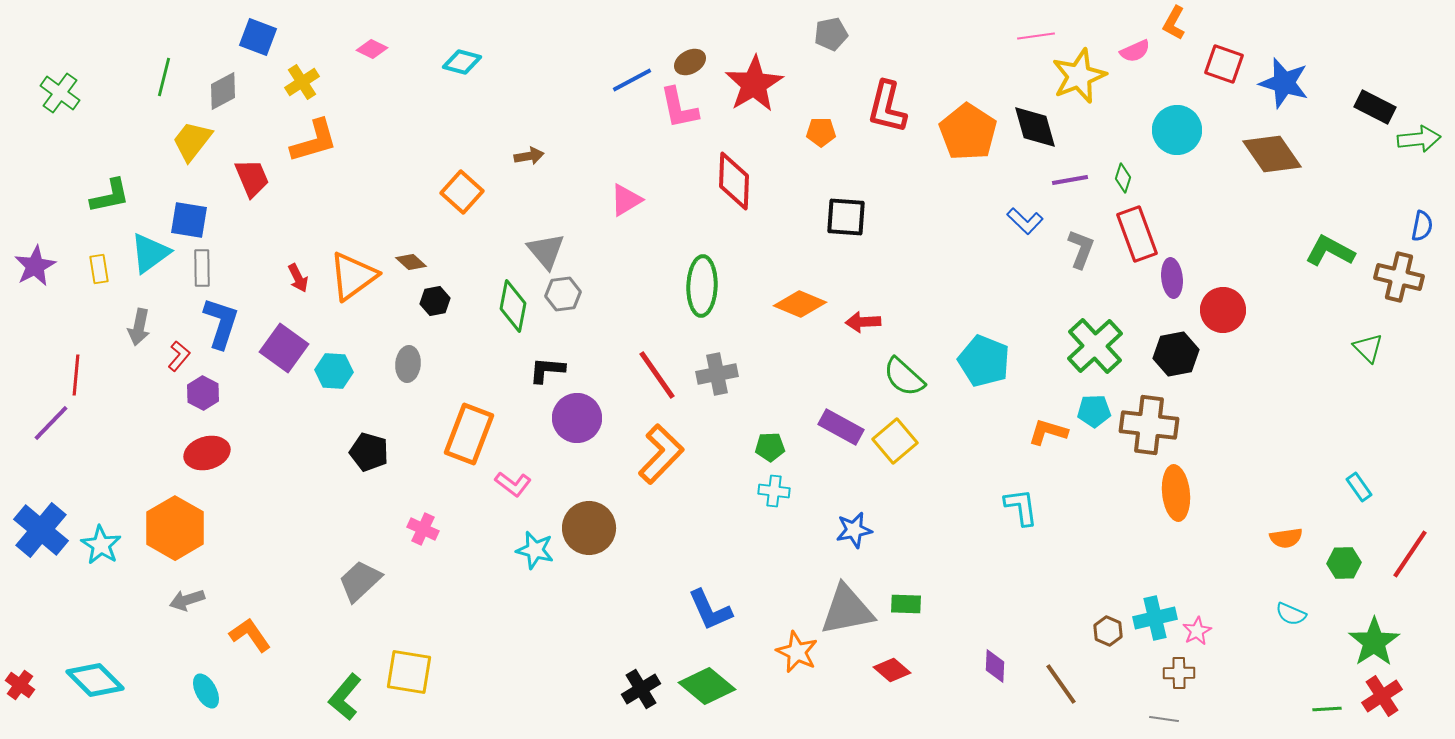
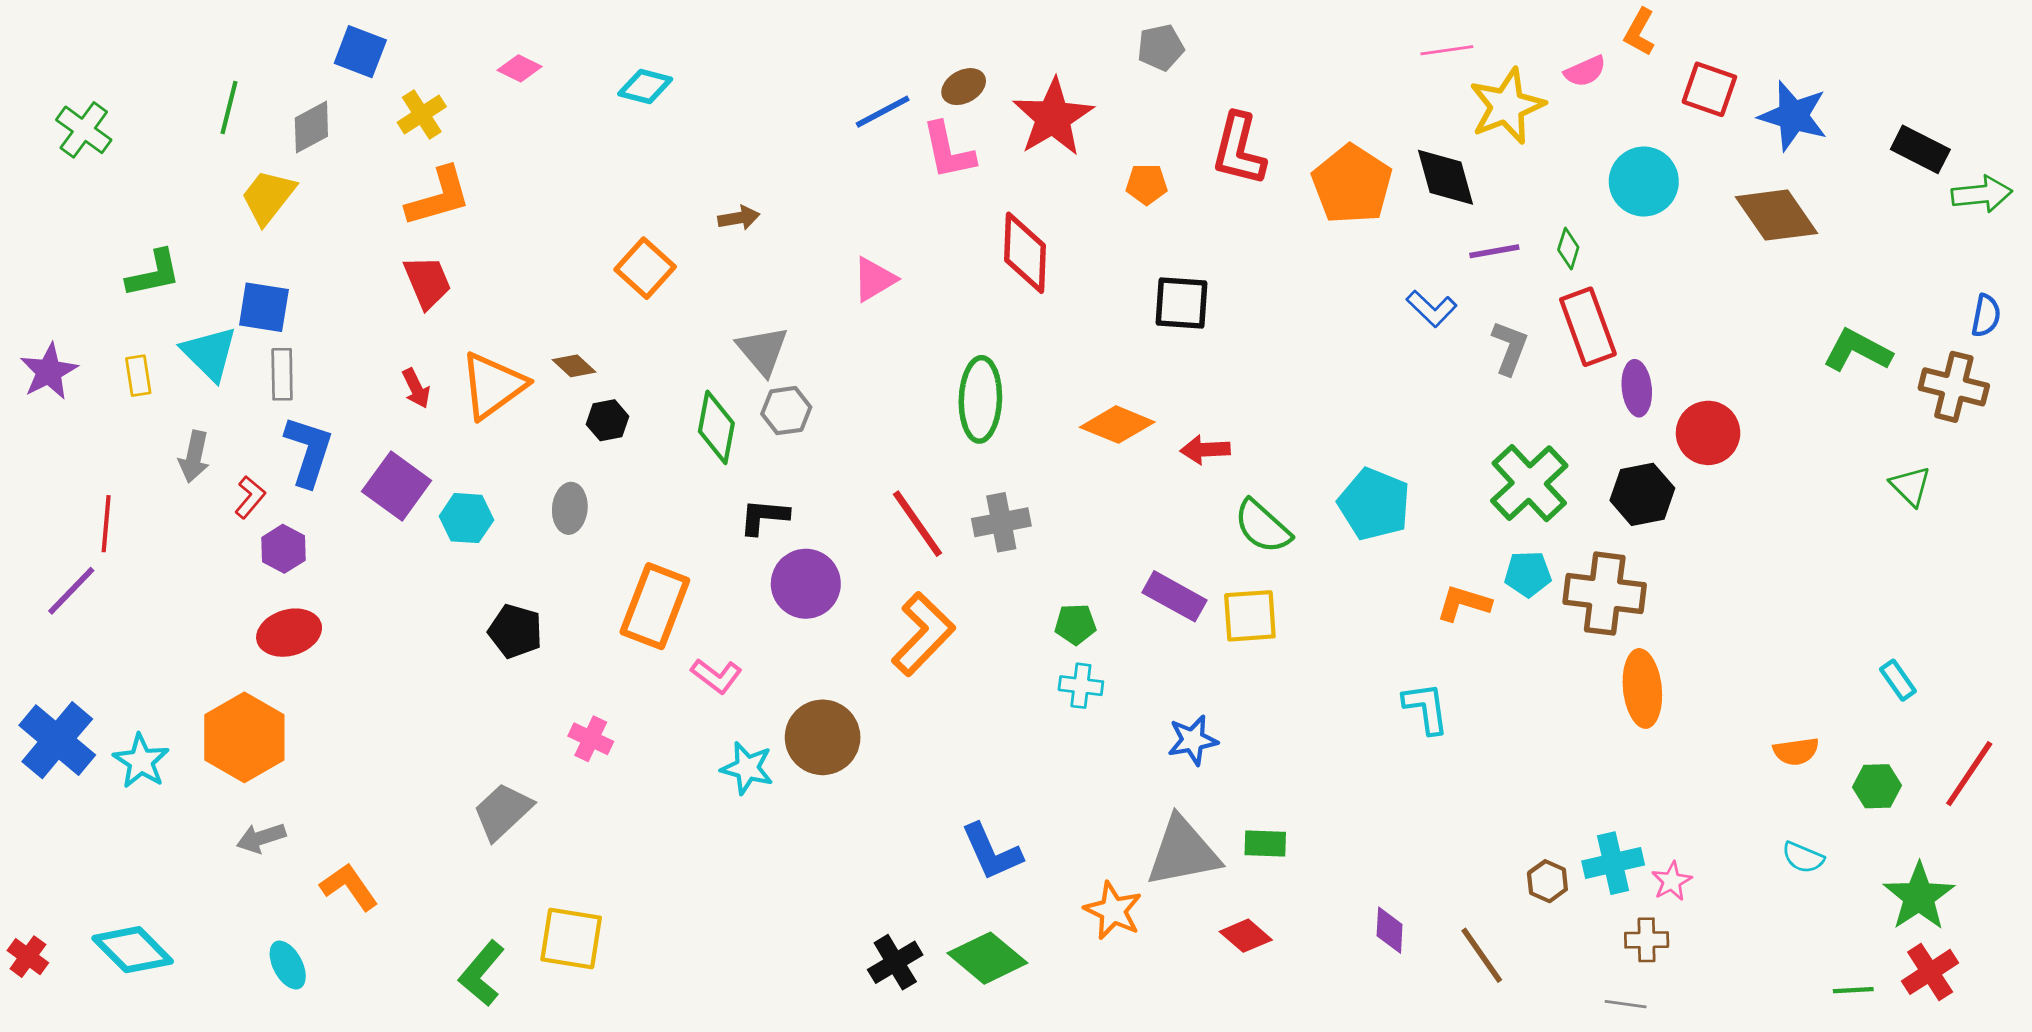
red trapezoid: (252, 178) -> (427, 282), moved
cyan triangle: (150, 253) -> (209, 353), turned -39
yellow square: (895, 441) -> (1250, 616), turned 36

